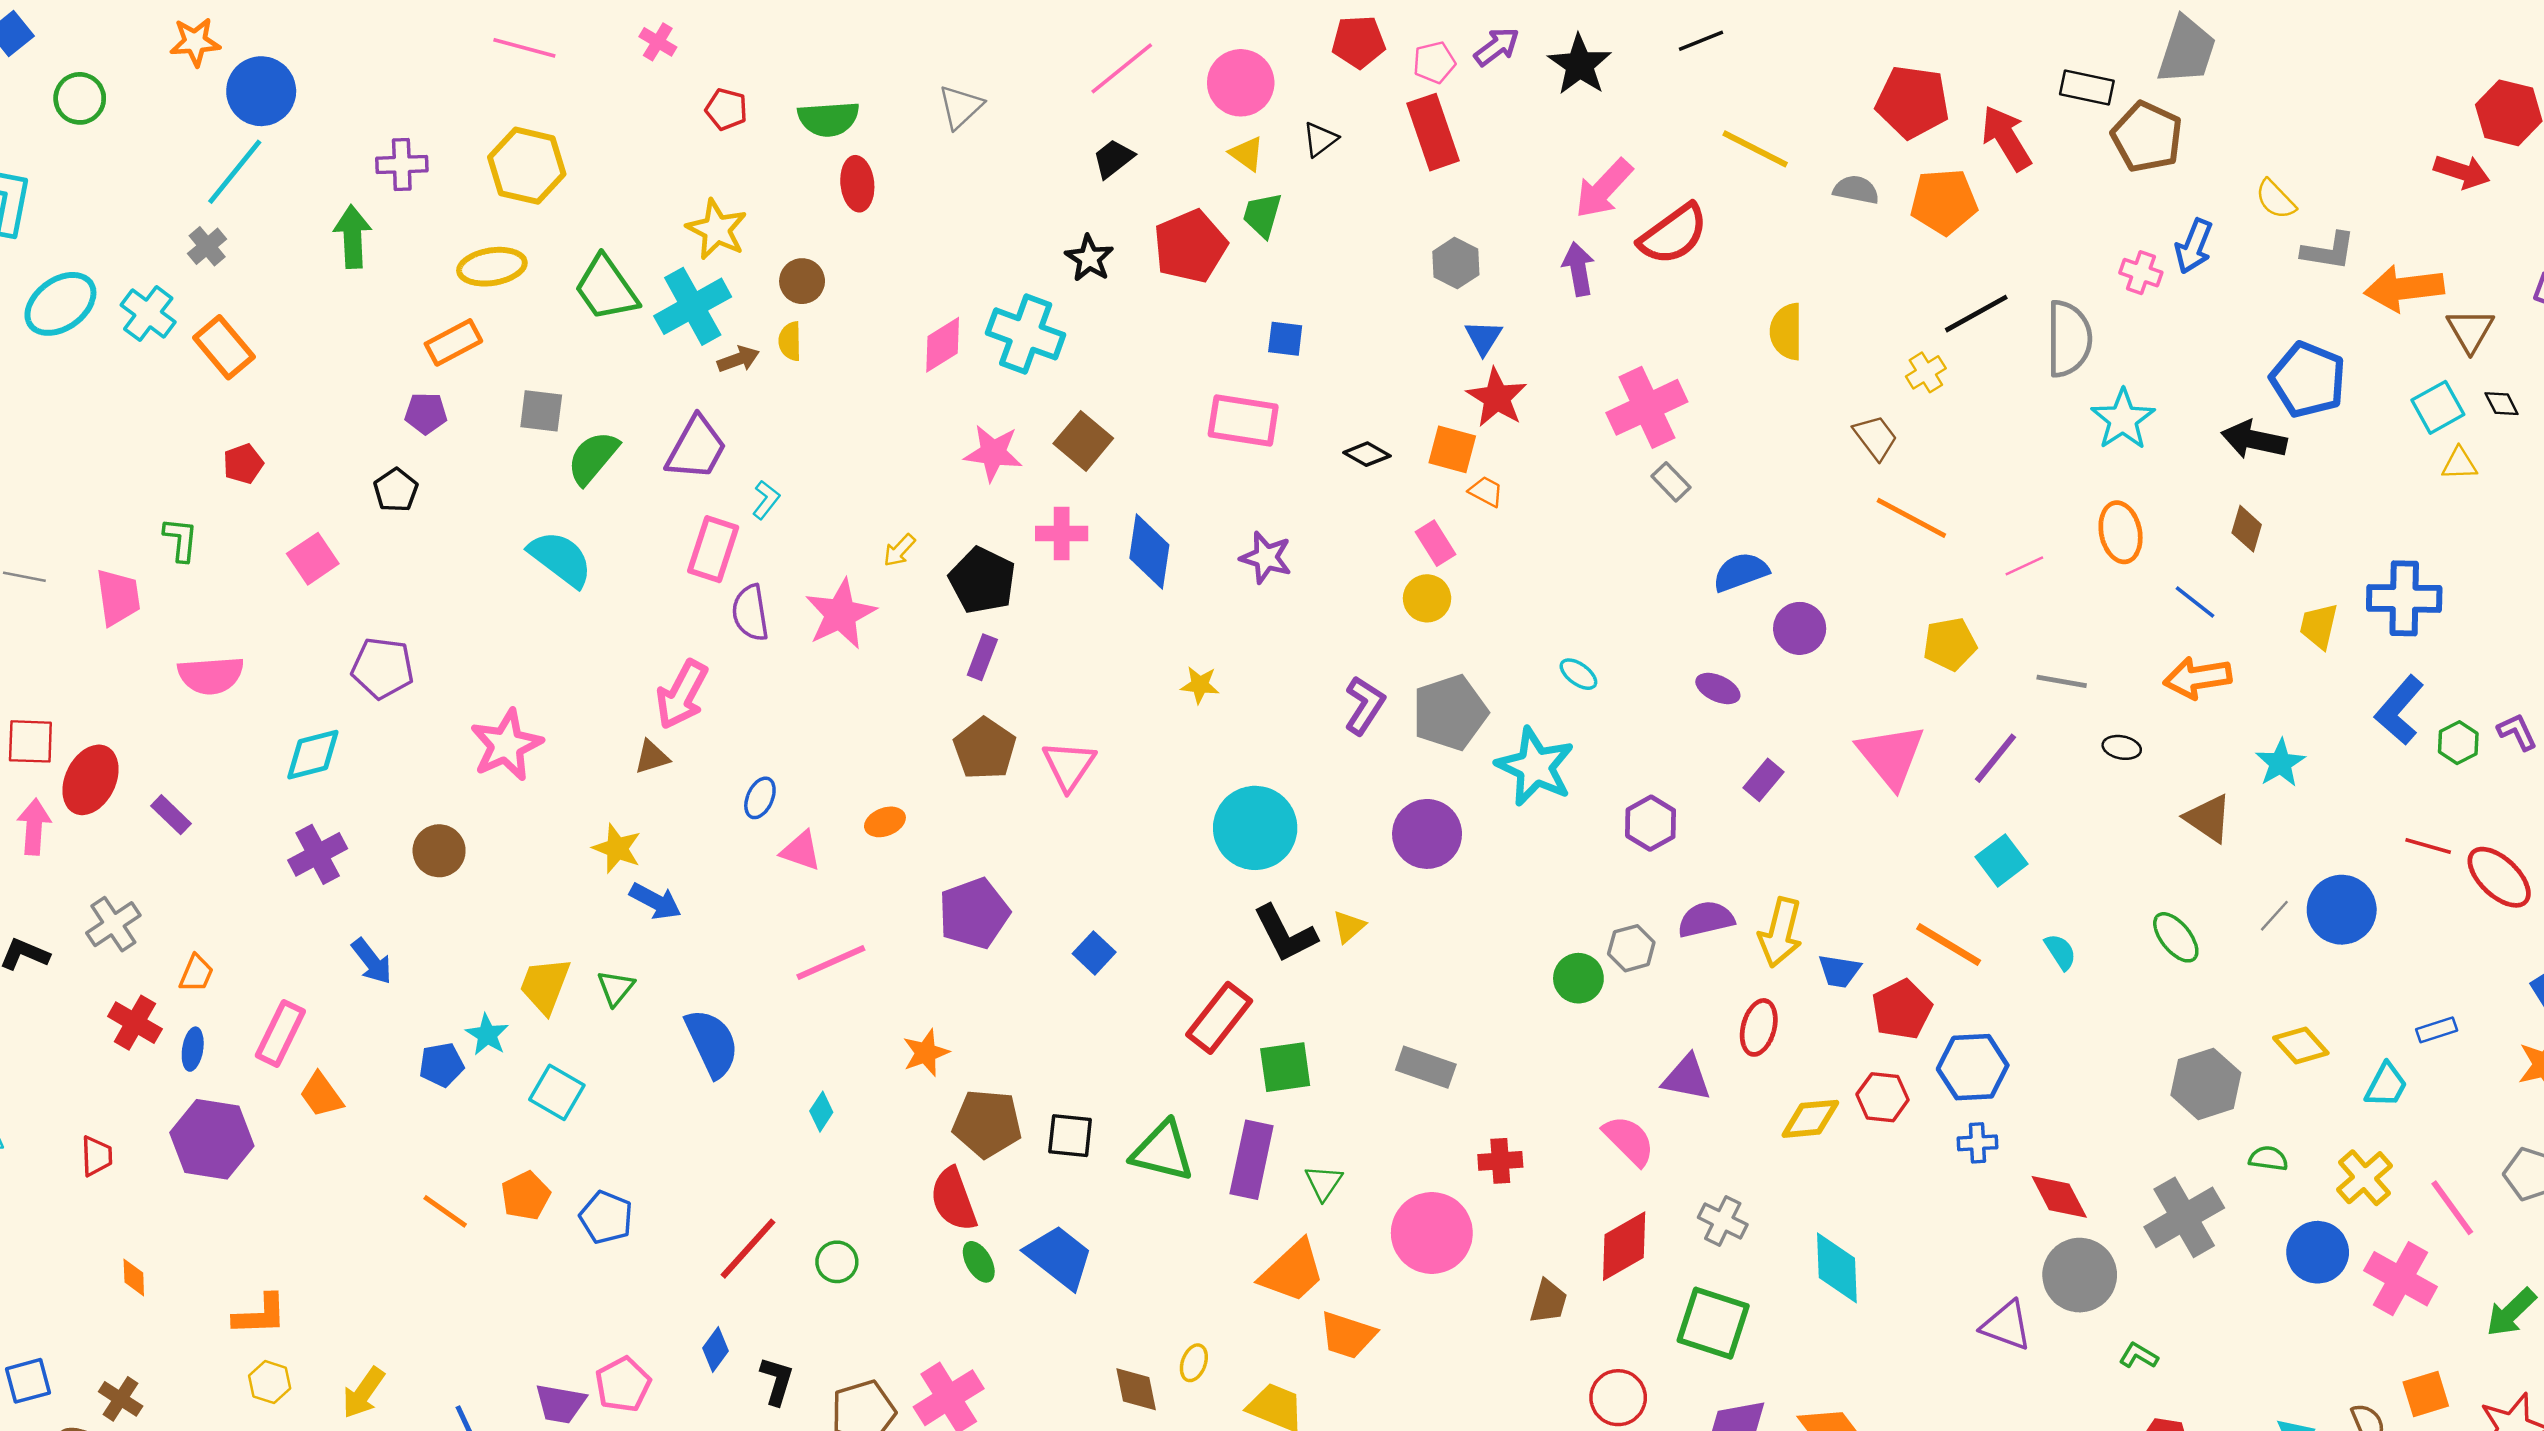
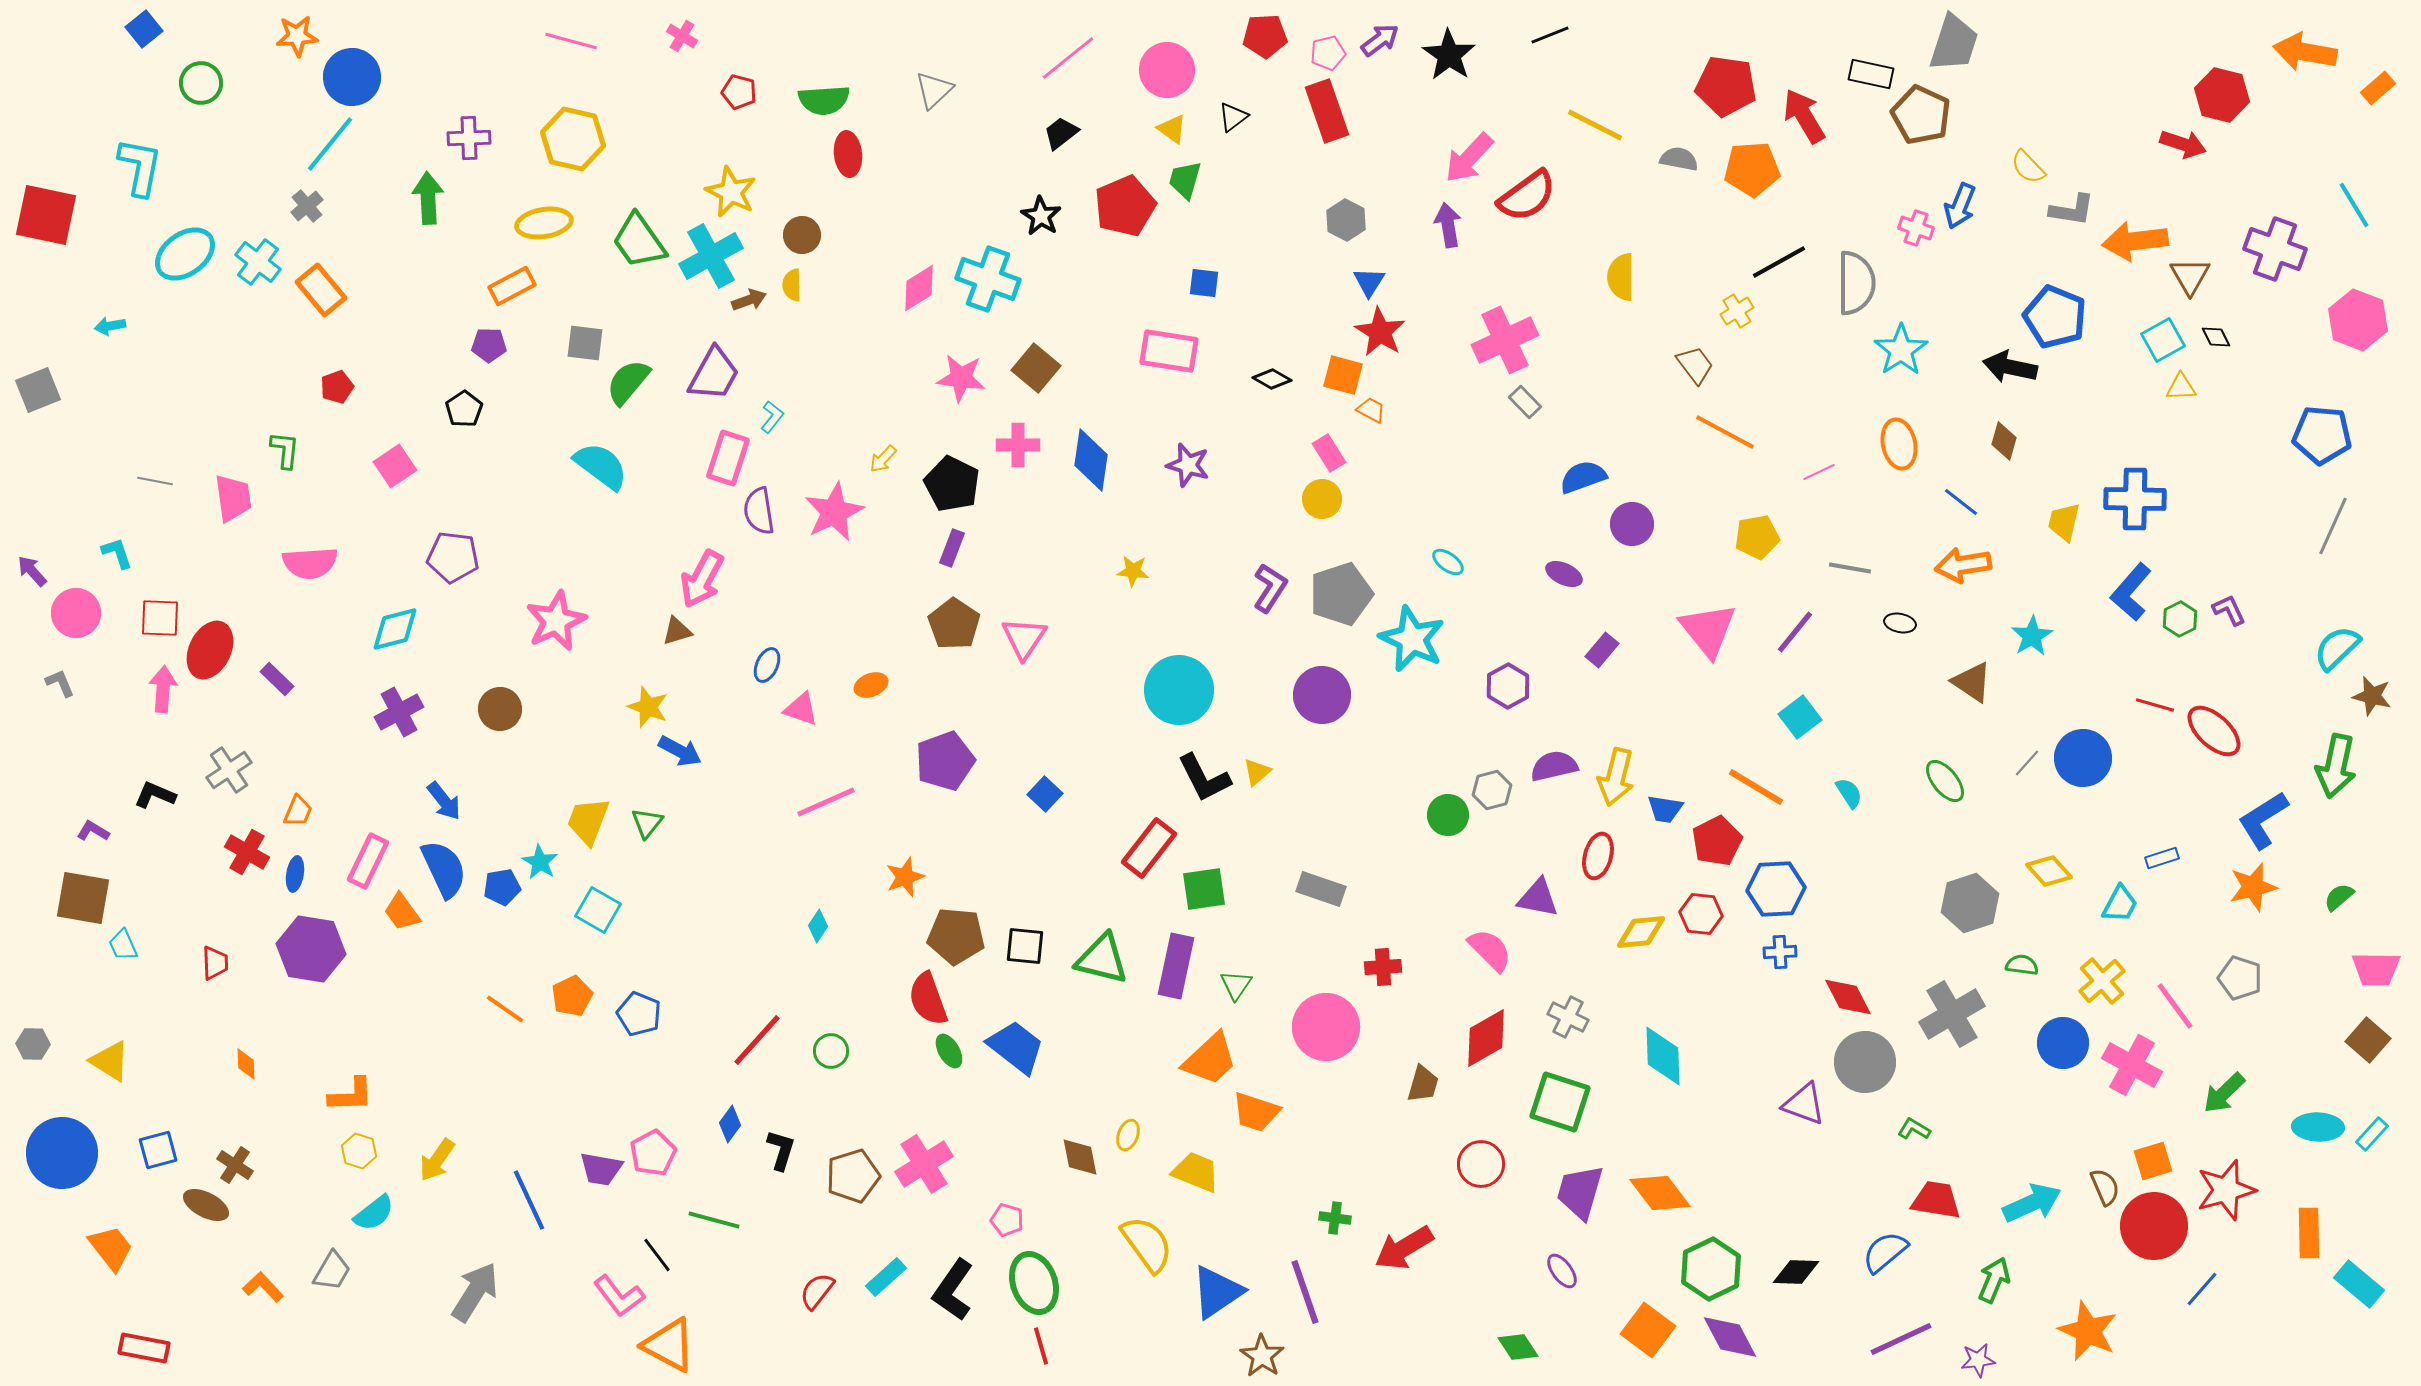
blue semicircle: (712, 1043) -> (444, 869), moved

